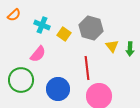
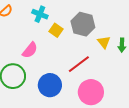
cyan cross: (42, 25) -> (40, 14), moved
red line: (87, 68) -> (79, 64), turned 60

